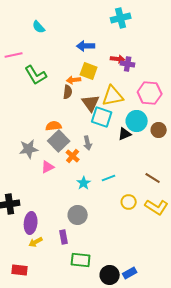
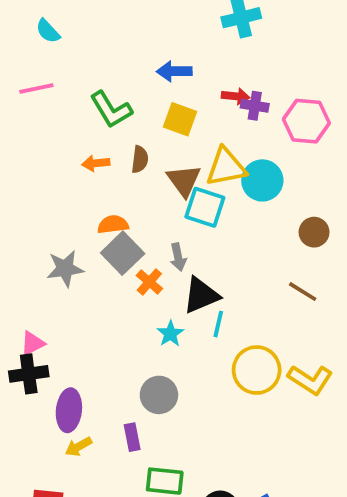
cyan semicircle: (39, 27) -> (48, 31), moved
green L-shape: (36, 75) -> (111, 110), moved
orange arrow: (74, 80) -> (96, 163), moved
pink hexagon: (150, 93) -> (306, 121), moved
cyan circle: (137, 121) -> (262, 180), moved
black triangle: (125, 134) -> (201, 295), moved, size x1.5
pink triangle: (48, 167) -> (33, 343), moved
cyan line: (109, 178) -> (218, 324), turned -56
brown line: (153, 178) -> (303, 292), moved
yellow circle: (129, 202) -> (257, 370), size x1.6

